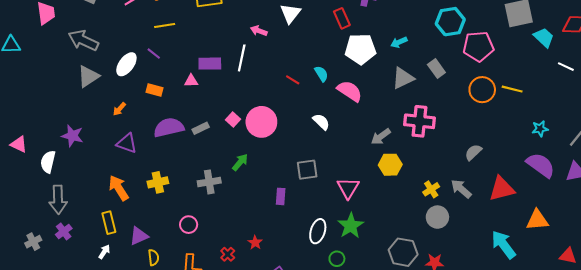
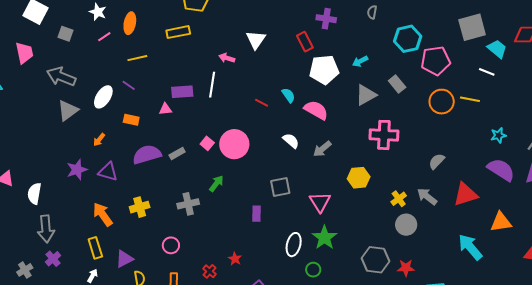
white line: (566, 67) -> (487, 72), moved
purple star: (72, 136) -> (77, 170), moved, turned -30
gray arrow: (381, 137) -> (322, 149), moved

